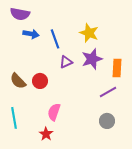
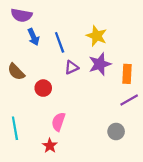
blue arrow: (31, 34) -> (33, 37), turned 56
brown semicircle: (18, 81) -> (16, 72), moved
purple line: (108, 92) -> (129, 100), moved

